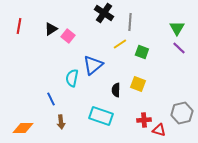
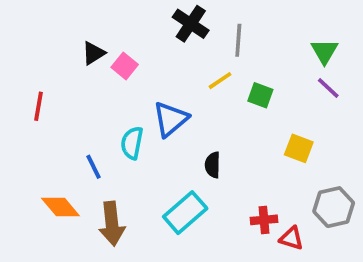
red line: (19, 26) -> (38, 106), moved
yellow square: (138, 84) -> (299, 148), moved
blue line: (51, 99) -> (93, 167), moved
cyan rectangle: (101, 116) -> (185, 213), turned -60
brown arrow: (61, 122) -> (112, 224), size x1.6
orange diamond: (23, 128) -> (60, 207), moved, turned 50

